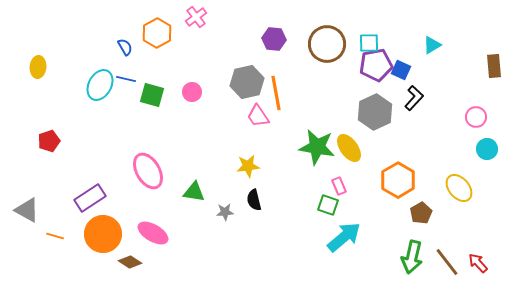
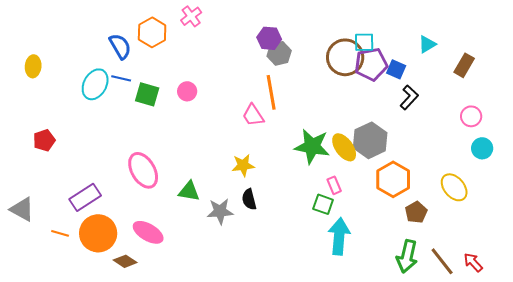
brown circle: (327, 44) -> (345, 57), moved
blue semicircle: (125, 47) -> (120, 46), size x1.5
brown rectangle: (494, 66) -> (464, 65), moved, turned 35
gray hexagon: (247, 82) -> (279, 53), moved, size x0.7
gray hexagon: (375, 112) -> (370, 140), moved
gray star: (225, 212) -> (220, 211), size x1.5
orange line: (55, 236) -> (60, 233), moved
cyan arrow: (344, 237) -> (339, 236), turned -45

